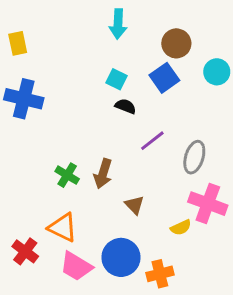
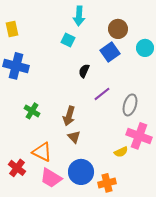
cyan square: (116, 79) -> (68, 40), moved
black semicircle: (125, 106) -> (84, 71), turned -88
green cross: (67, 175) -> (32, 111), moved
brown triangle: (134, 205) -> (74, 137), moved

